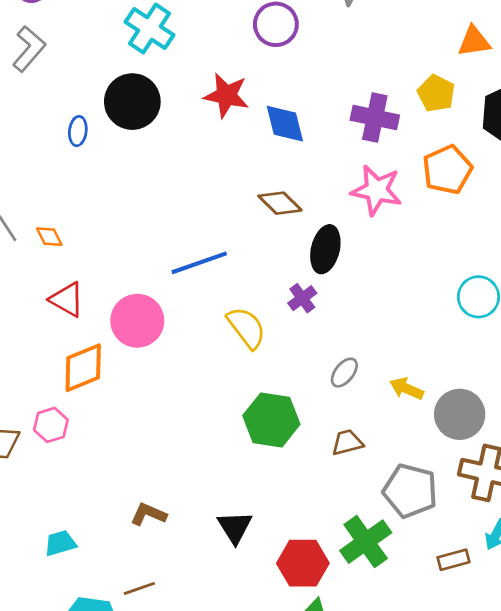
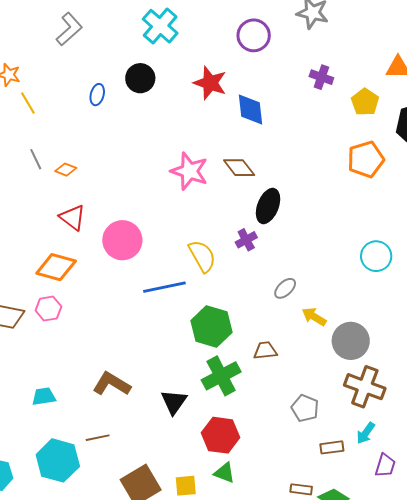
black circle: (132, 102) -> (140, 78), size x0.7
purple cross: (375, 118) -> (321, 77), moved, size x0.7
pink star: (376, 190) -> (189, 171), moved
orange diamond: (49, 237) -> (66, 170), turned -50
blue line: (199, 263) -> (164, 287), moved
orange diamond: (83, 368) -> (56, 267), moved, turned 30
gray ellipse: (344, 373) -> (285, 288), moved
gray pentagon: (410, 491) -> (305, 408), moved, size x0.7
brown L-shape: (148, 514) -> (112, 384), size x1.4
green cross: (366, 542) -> (221, 376), moved

